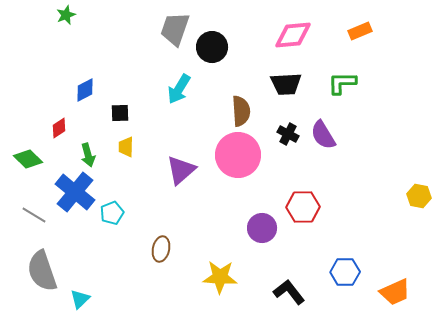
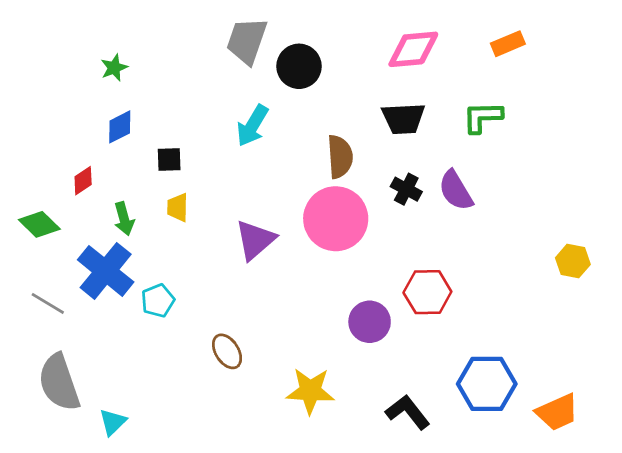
green star: (66, 15) -> (114, 68), moved
yellow hexagon: (419, 196) -> (573, 261), moved
brown ellipse: (161, 249) -> (227, 351), turned -45
blue hexagon: (345, 272) -> (487, 384), size x1.4

